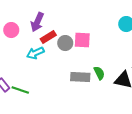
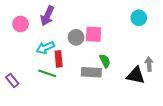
red rectangle: (48, 37) -> (59, 59), moved, turned -63
green semicircle: (99, 73) -> (105, 61), moved
green line: (20, 90) -> (47, 73), moved

